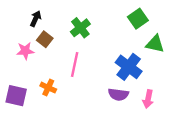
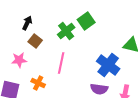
green square: (138, 19) -> (86, 21), moved
pink star: (25, 51) -> (19, 60), moved

